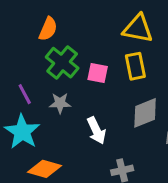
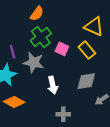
yellow rectangle: (135, 66) -> (87, 50), turned -42
gray star: (60, 103) -> (34, 62), size x1.5

